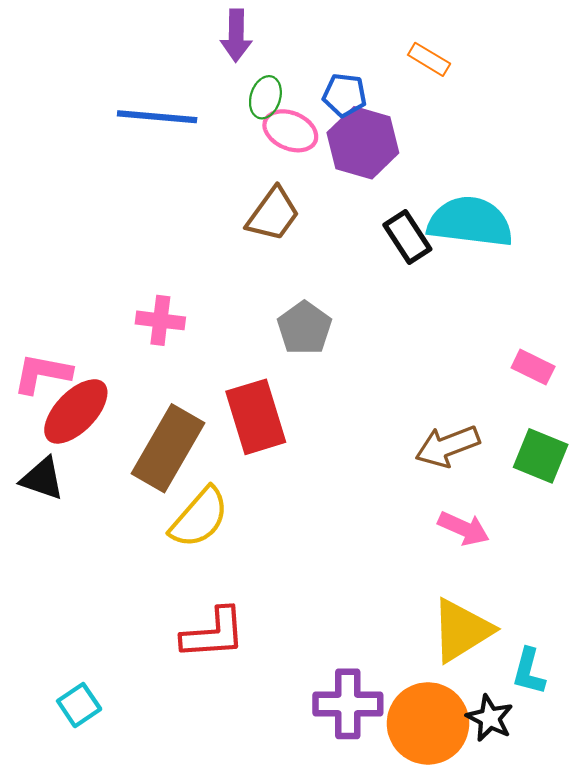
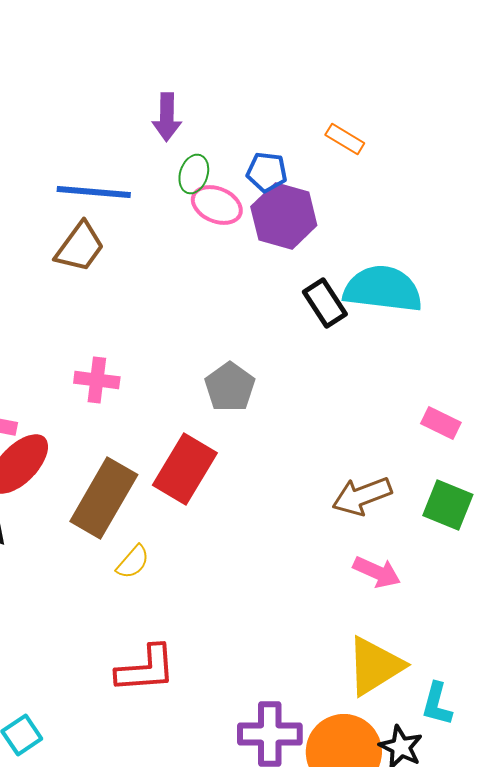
brown trapezoid: (273, 214) -> (80, 247), moved
red rectangle: (256, 417) -> (185, 469), turned 48
yellow semicircle: (199, 518) -> (133, 562), size x0.6

